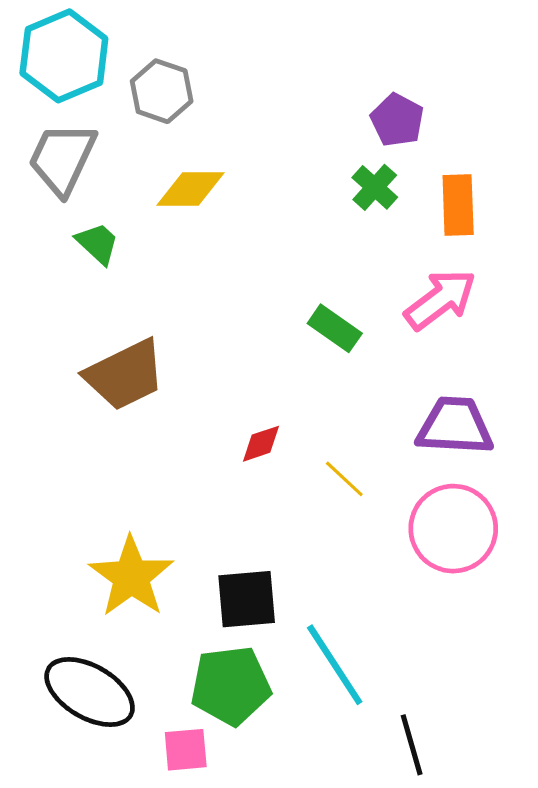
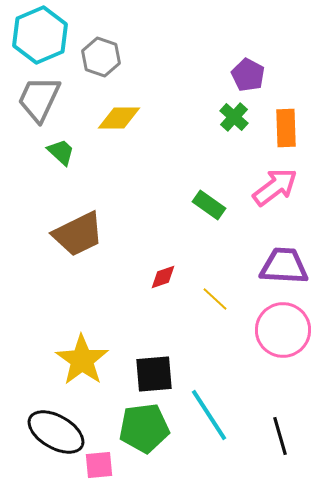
black line: (412, 745) -> (280, 436), moved
pink square: (186, 750) -> (99, 465), moved

